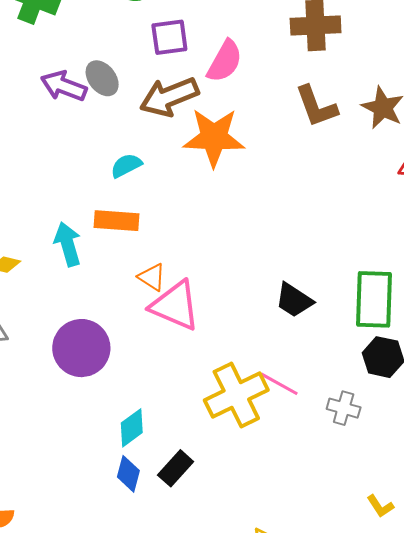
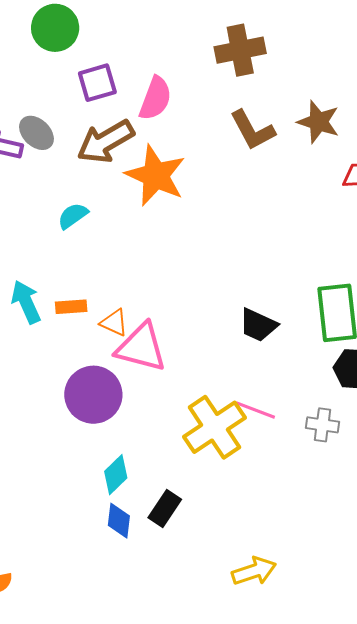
orange star: (214, 137) -> (156, 175), turned 30
orange rectangle: (116, 221) -> (71, 307), moved, size x0.7
purple circle: (81, 348) -> (93, 395), moved

